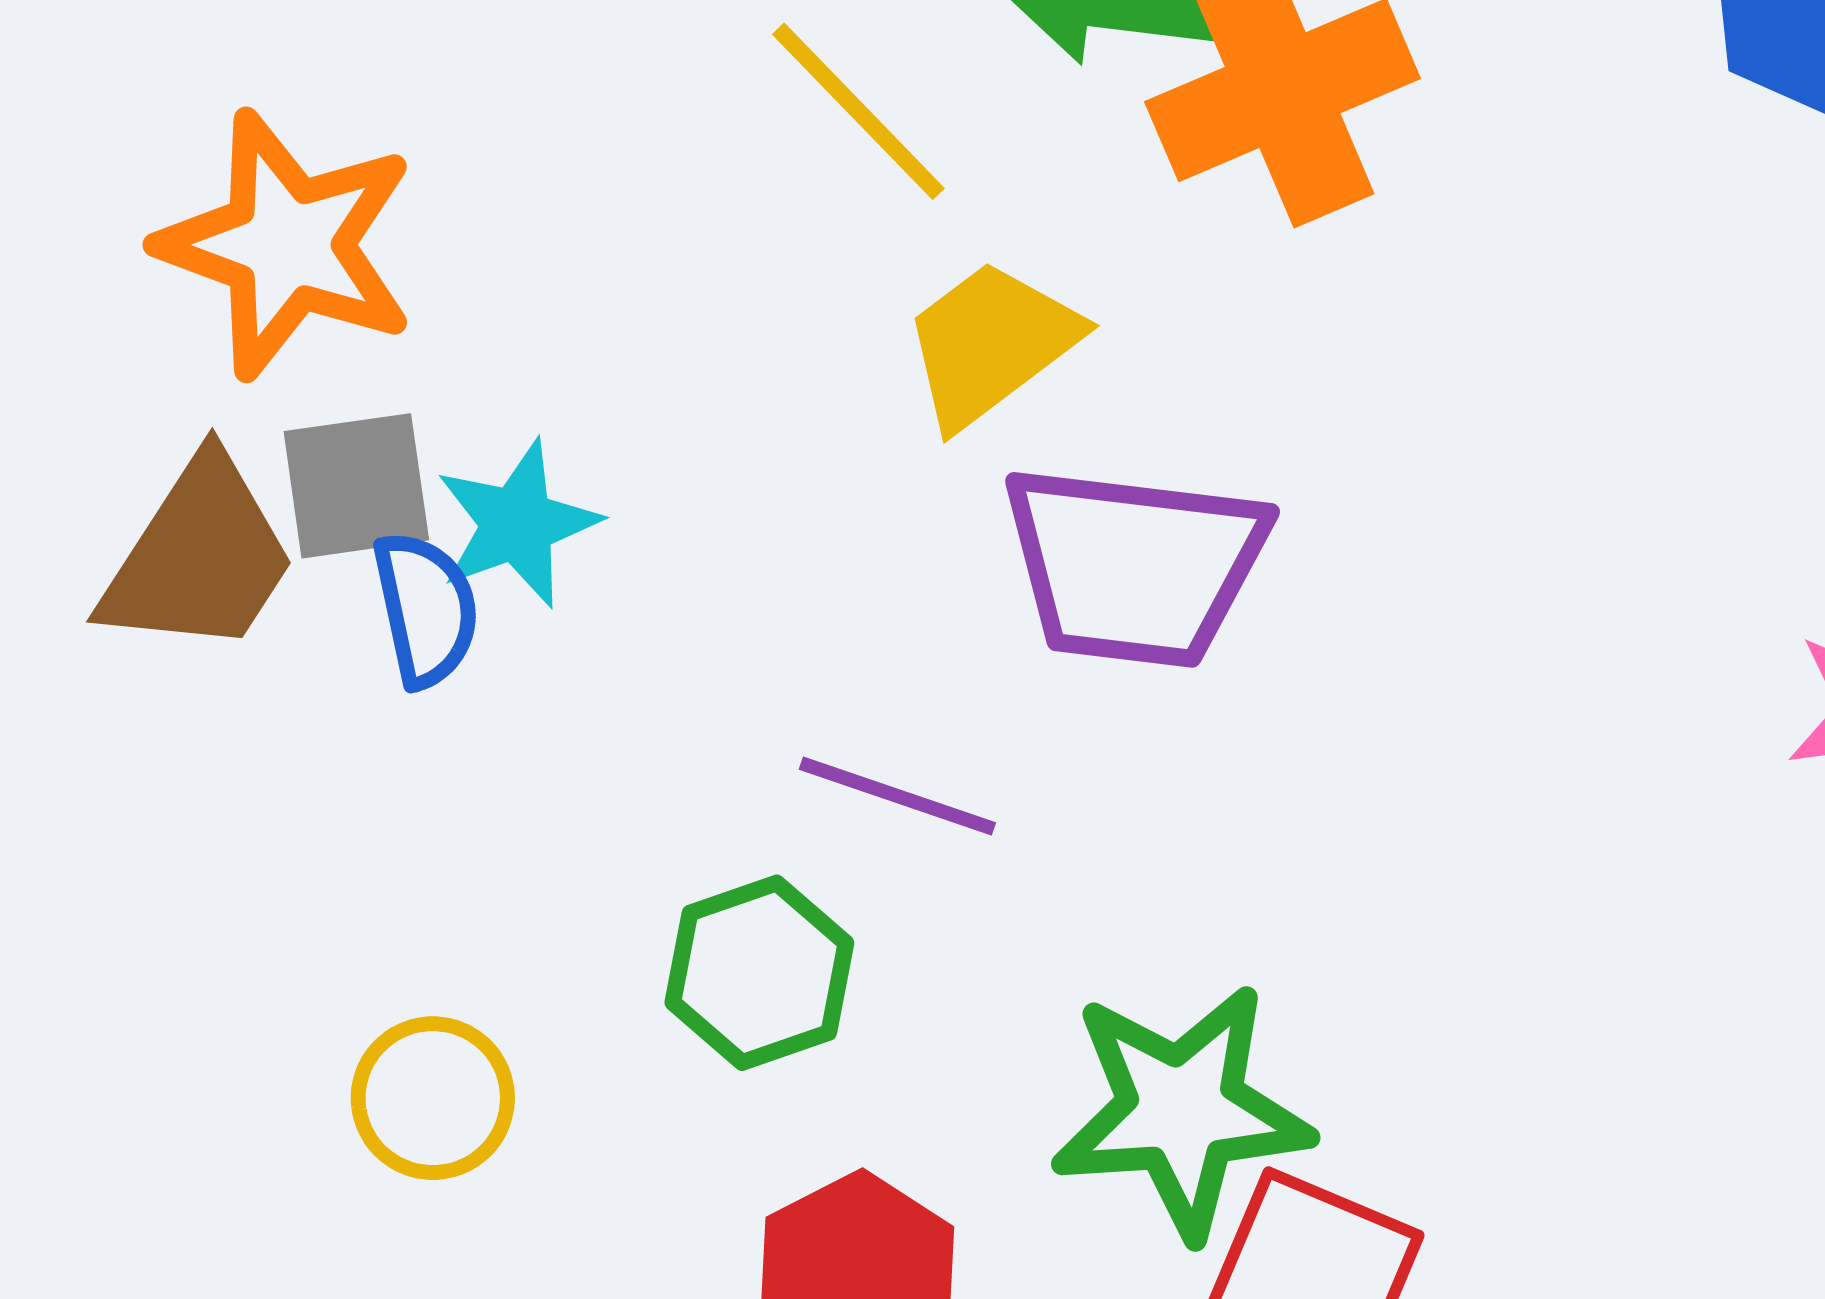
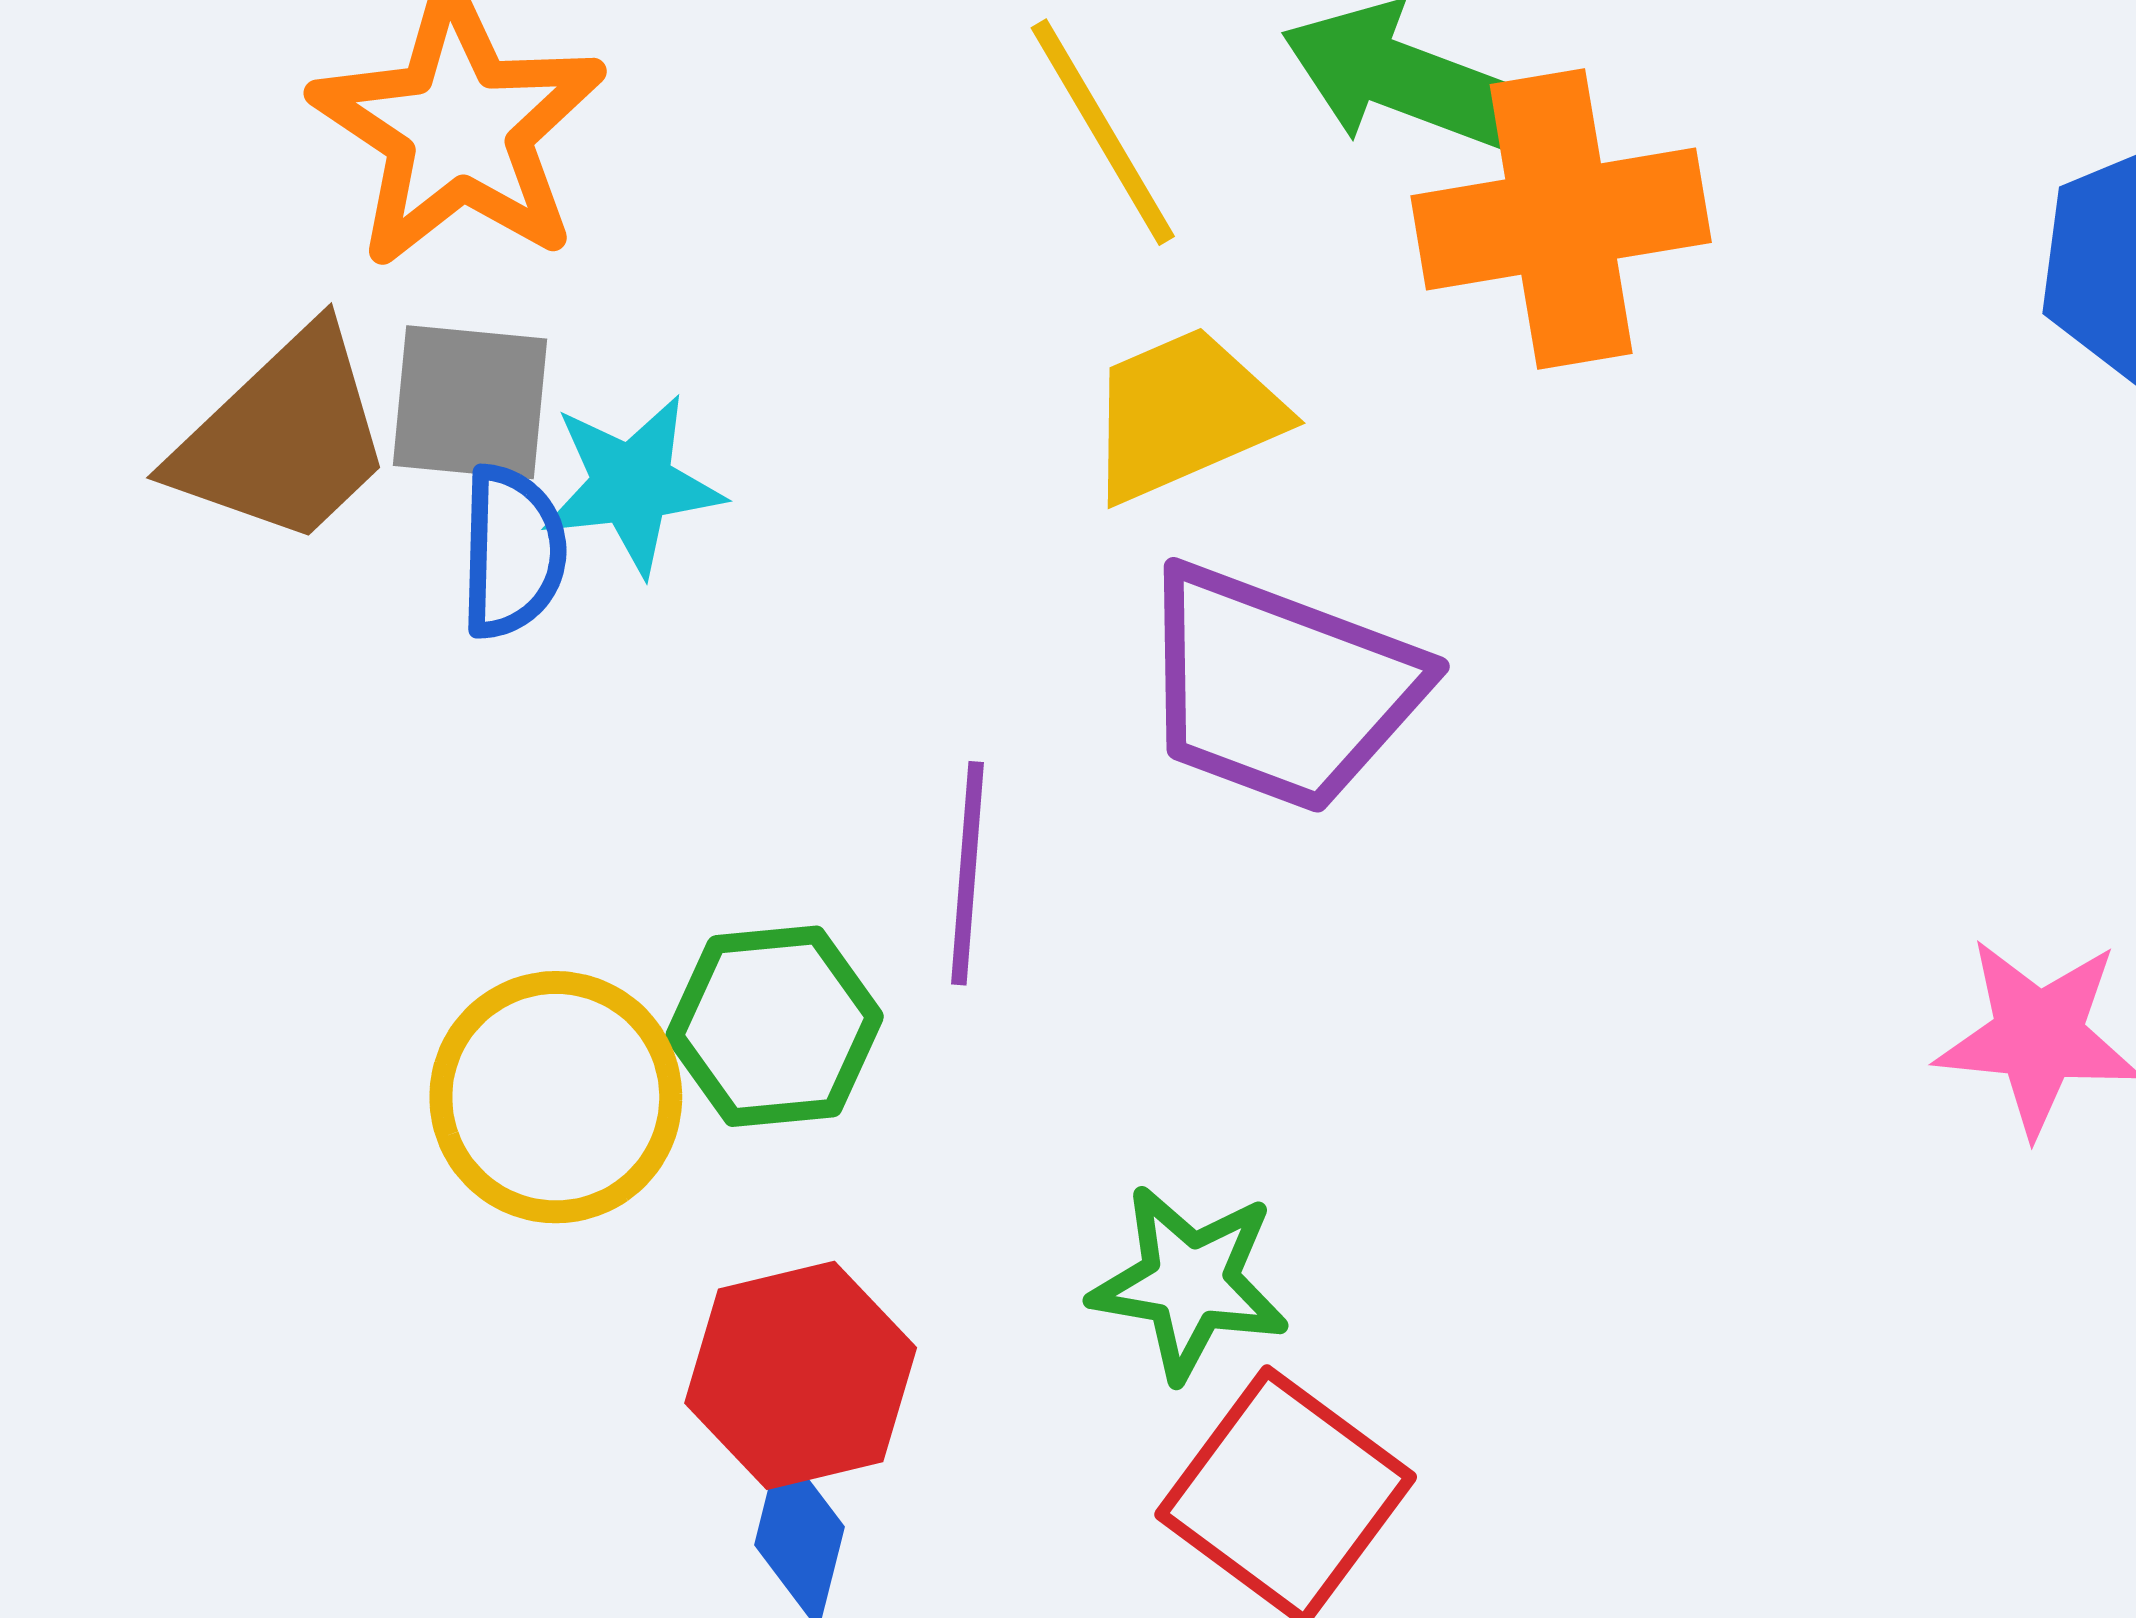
purple line: (897, 796) -> (968, 873), turned 62
yellow circle: (433, 1098) -> (556, 1097), moved, size x1.4
green star: (1181, 1111) -> (1190, 1283), size x0.7

